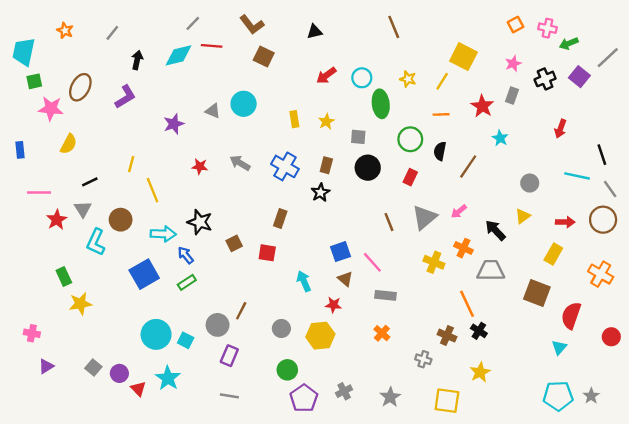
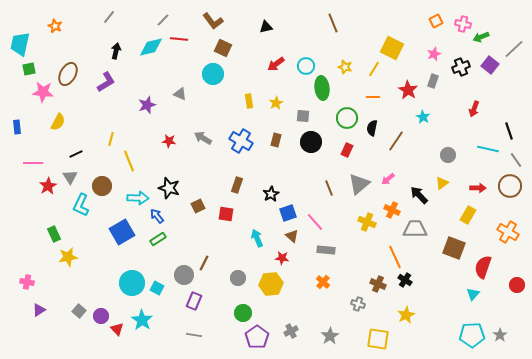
gray line: (112, 33) -> (109, 17), moved
cyan circle: (244, 104) -> (213, 74), moved
black star: (320, 192) -> (271, 194), moved

